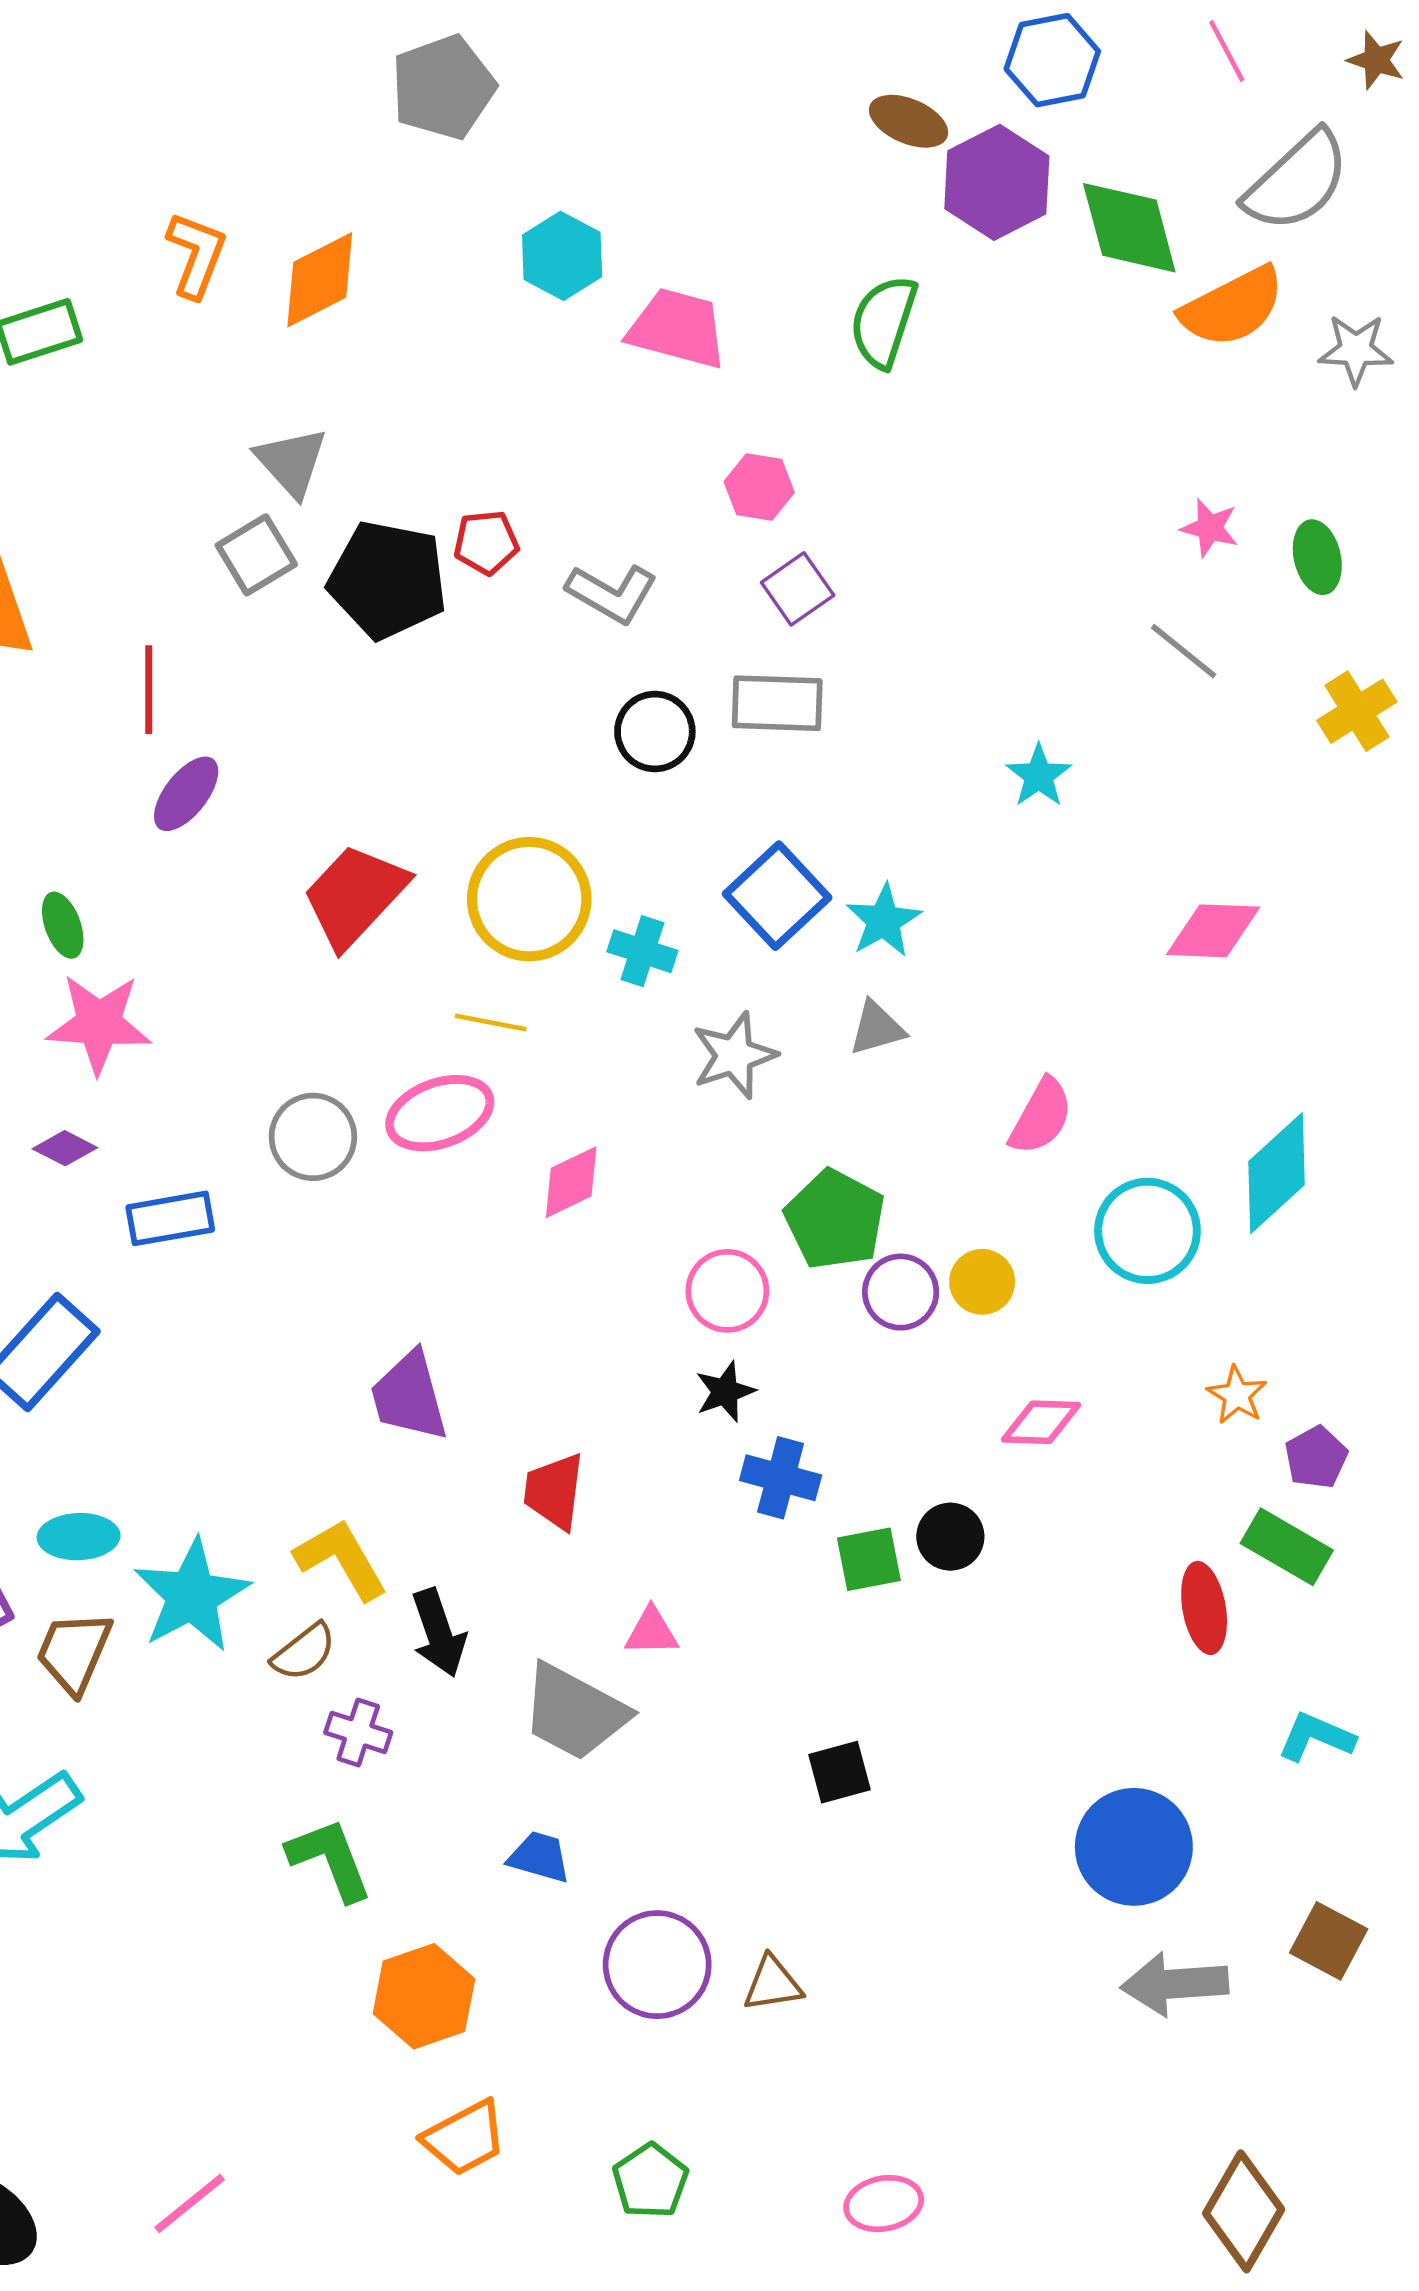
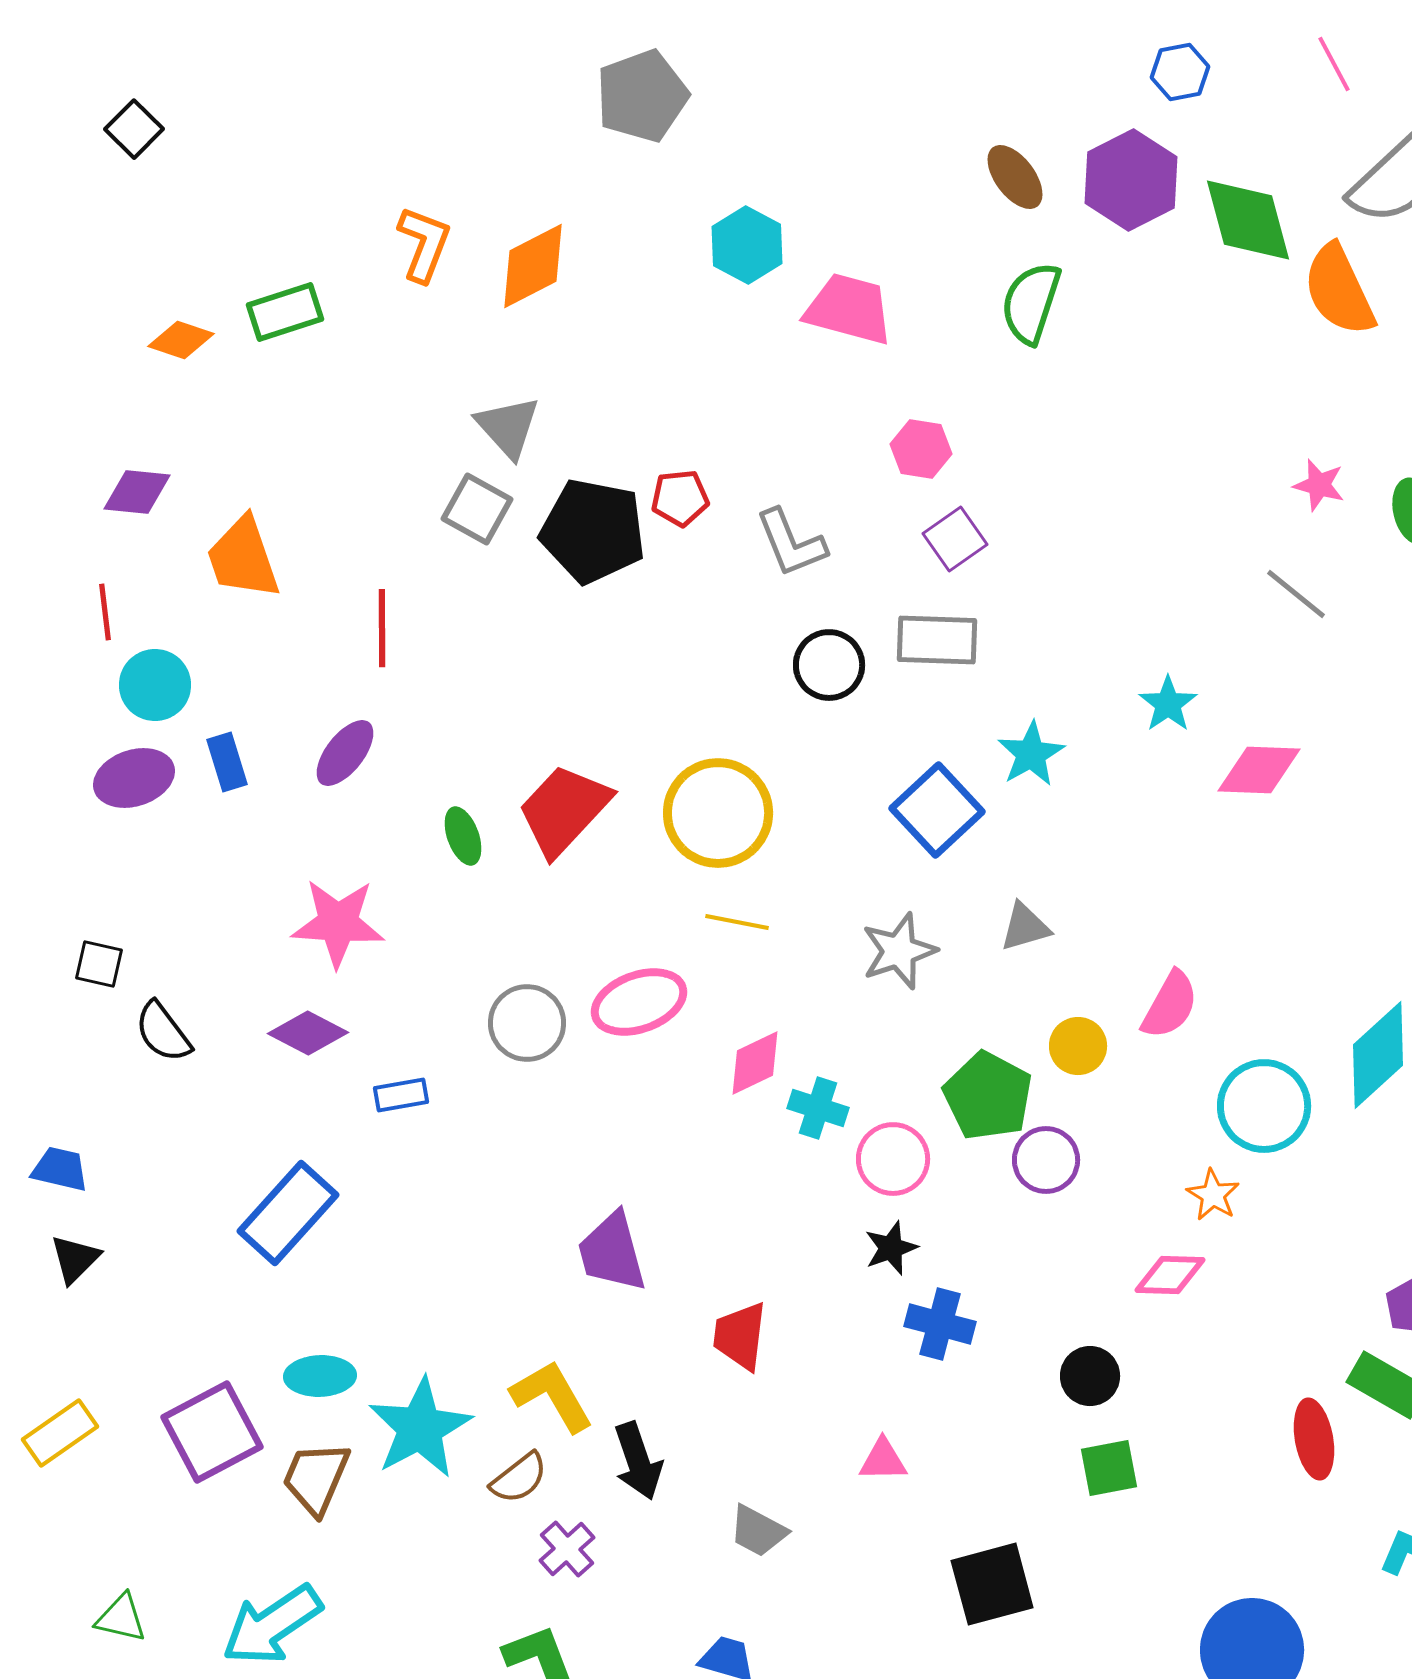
blue hexagon: (1052, 60) -> (1180, 72), size x0.7
brown ellipse: (909, 121) -> (1015, 177), moved, turned 30
orange semicircle: (1232, 307) -> (1339, 290), turned 92
gray square: (256, 555) -> (477, 509), turned -30
gray L-shape: (612, 593) -> (791, 543), turned 38
purple ellipse: (186, 794) -> (345, 753), moved
cyan star: (884, 921) -> (1031, 754), moved
green ellipse: (63, 925) -> (463, 836), moved
pink diamond: (1213, 931) -> (1259, 770), moved
cyan cross: (642, 951) -> (818, 1108), moved
yellow line: (491, 1023) -> (737, 922), moved
purple diamond: (65, 1148) -> (308, 1033), size x1.4
blue rectangle: (170, 1218) -> (401, 1095), size x0.7
yellow circle: (982, 1282) -> (1078, 1046), moved
orange star: (1237, 1395) -> (1213, 1195), moved
green square: (869, 1559) -> (1109, 1468), moved
pink triangle: (651, 1632) -> (883, 1460), moved
gray trapezoid: (574, 1712) -> (758, 1531), size x0.6
purple cross: (358, 1732) -> (567, 1549), turned 30
black square: (839, 1772) -> (992, 1584), size x1.5

